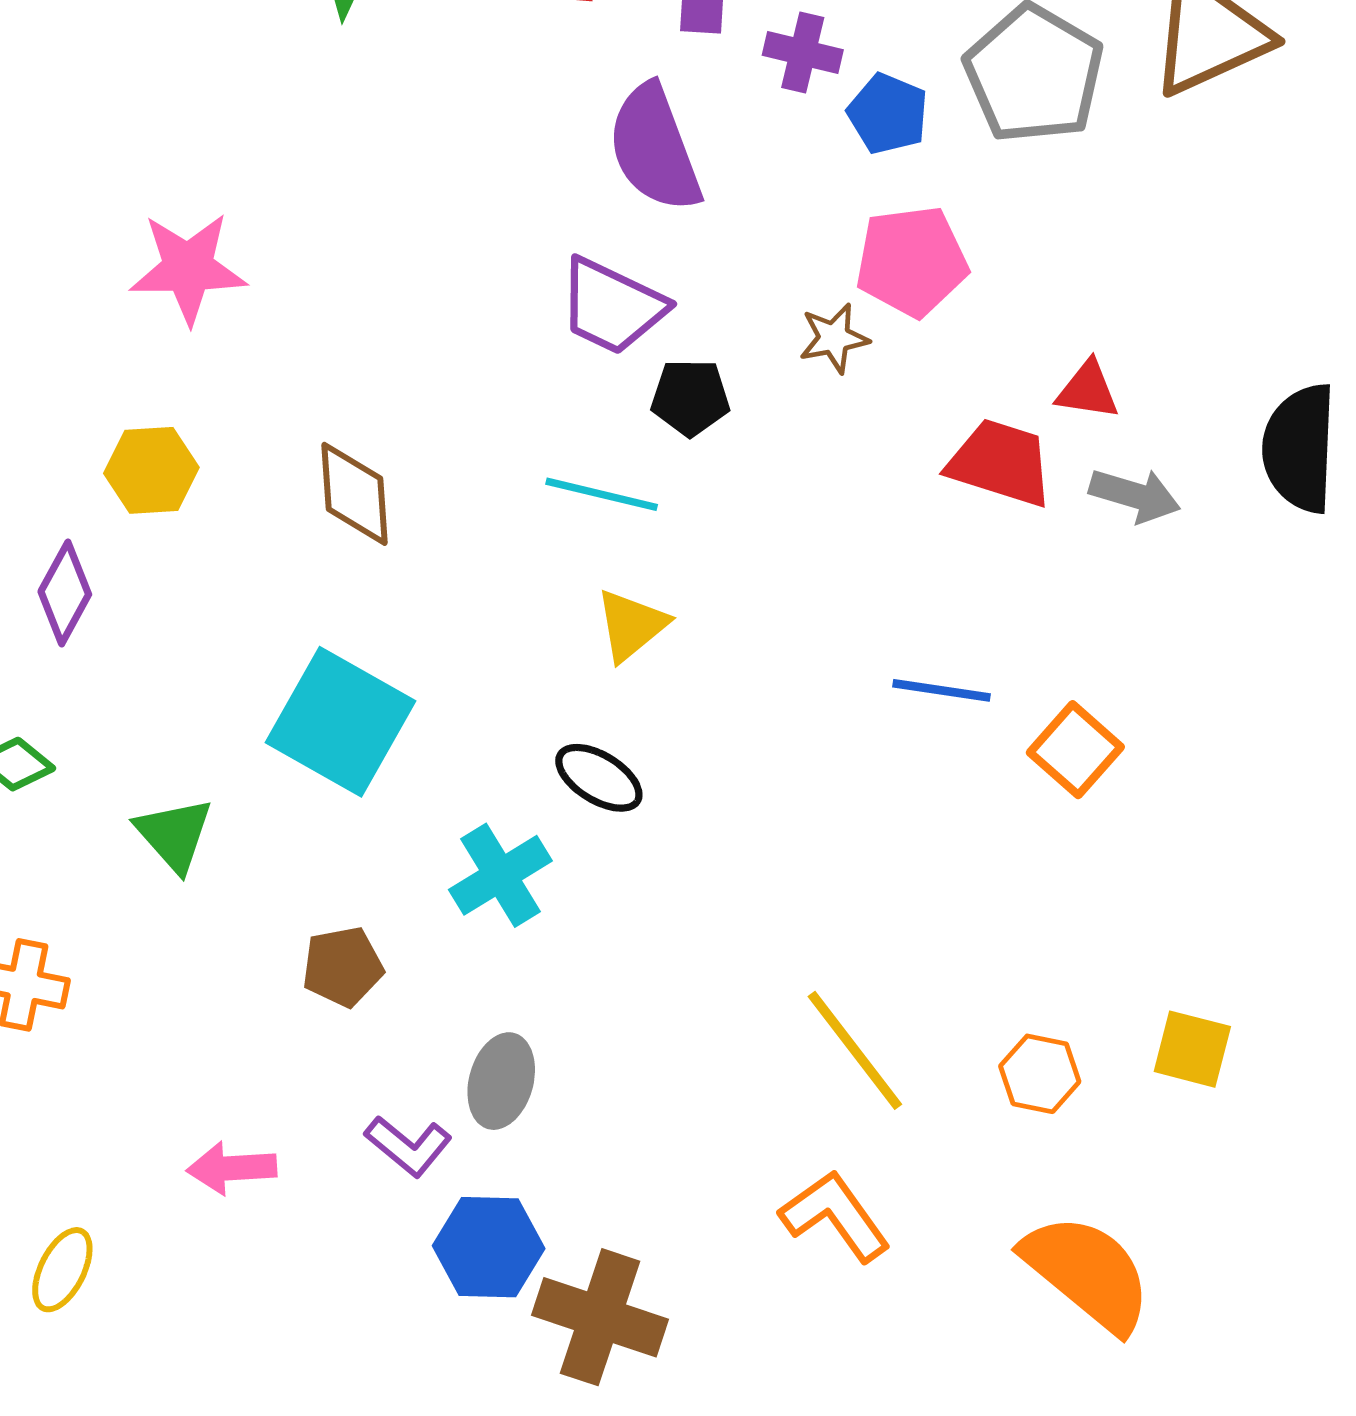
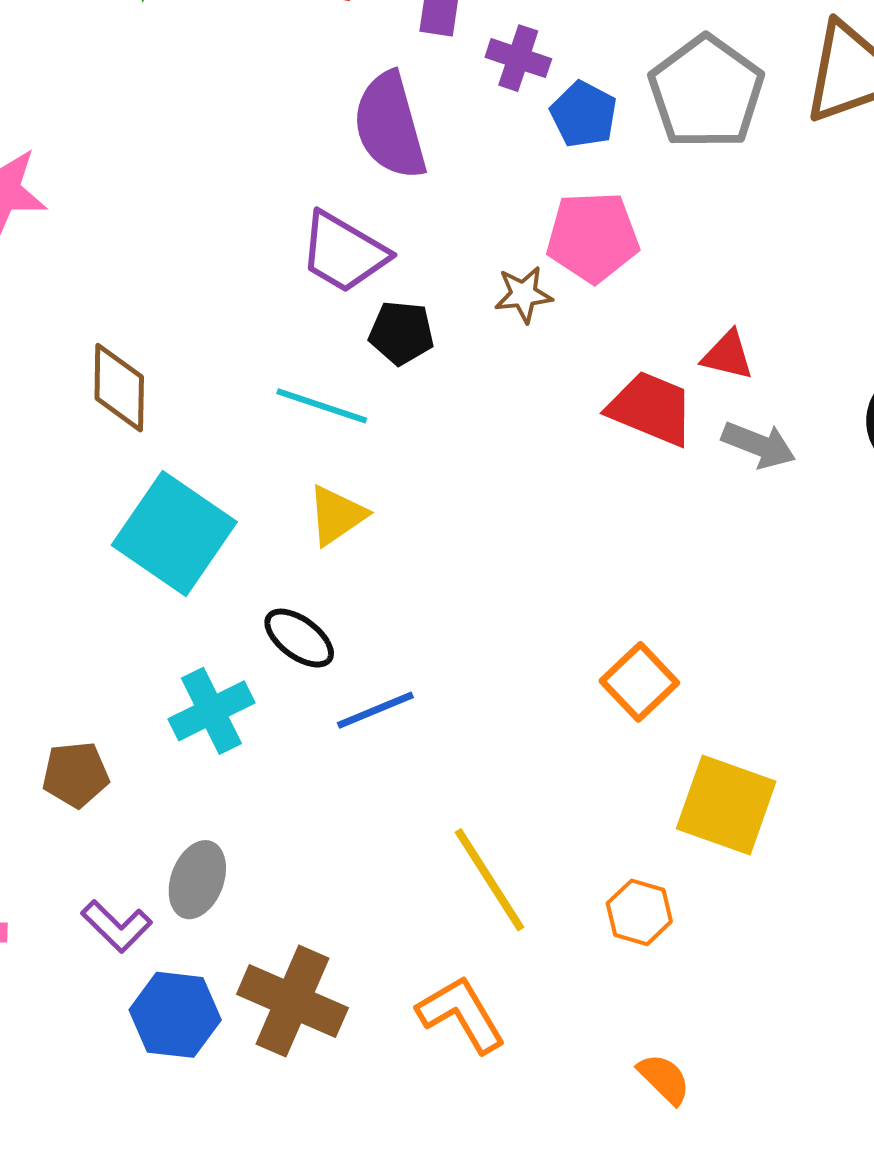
blue line: (941, 690) -> (375, 710), moved, turned -36
cyan square: (341, 722) -> (174, 533), moved
orange square: (1075, 750) -> (639, 682), moved
yellow square: (1192, 1049) -> (726, 805), moved, size x1.5
orange semicircle: (1087, 1273) -> (664, 1079), size x0.5
brown cross: (600, 1317) -> (292, 1001), moved

